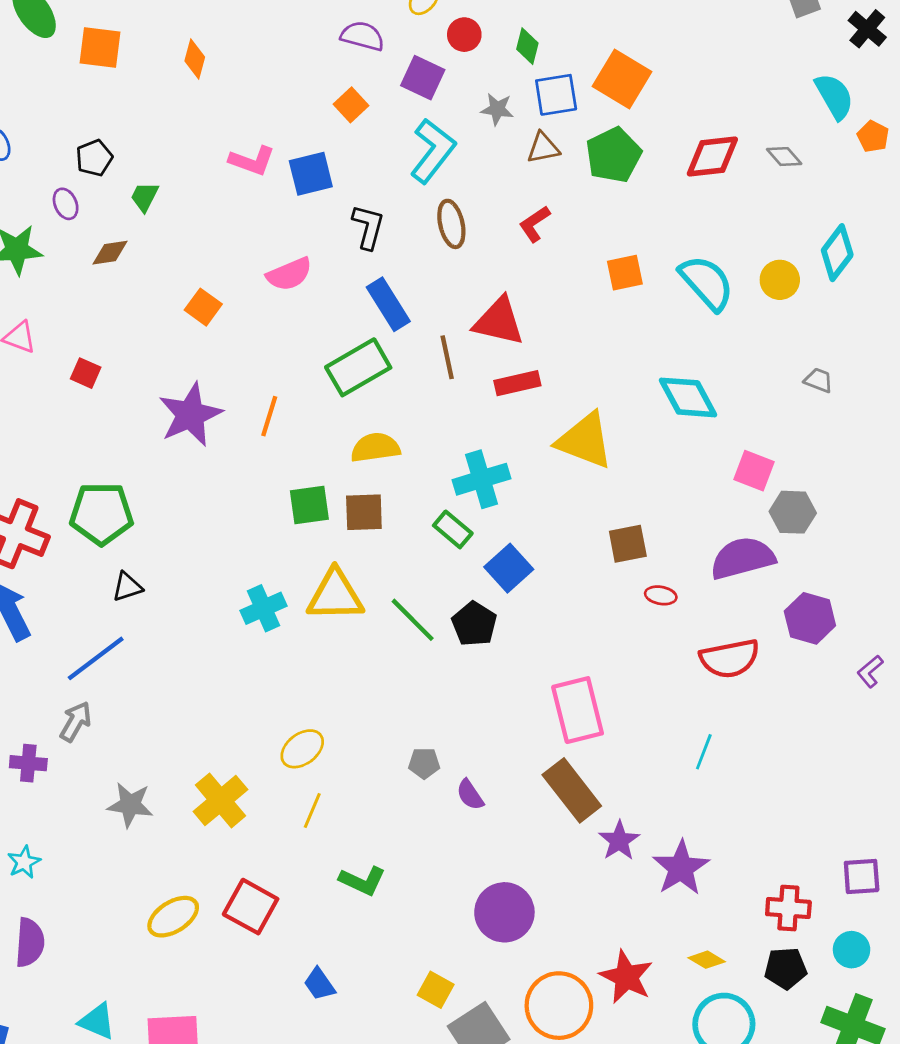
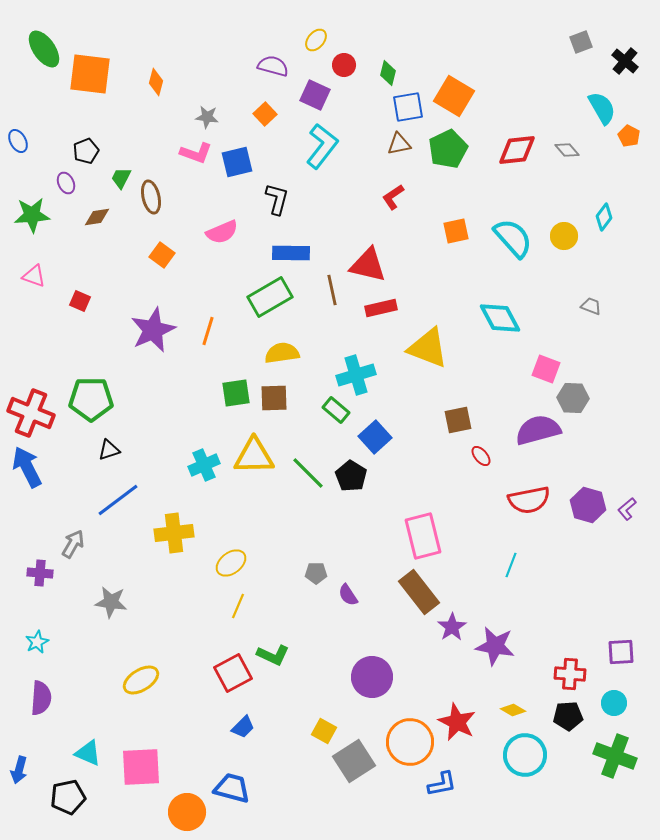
orange square: (100, 48) -> (90, 74), size x1.4
gray star: (497, 109) -> (207, 117), moved
brown ellipse: (451, 224) -> (151, 197), moved
cyan diamond: (837, 253) -> (604, 217), size x0.7
blue rectangle: (388, 304) -> (291, 253), turned -57
red ellipse: (661, 595) -> (481, 456), turned 40
purple hexagon: (810, 618) -> (588, 505), moved
blue line: (96, 658) -> (118, 500), moved
yellow cross: (220, 800) -> (174, 533), moved, turned 33
purple star: (681, 868) -> (495, 646), turned -30
red square: (251, 907) -> (233, 673), moved, turned 33
blue trapezoid: (319, 984) -> (243, 727), turned -100

